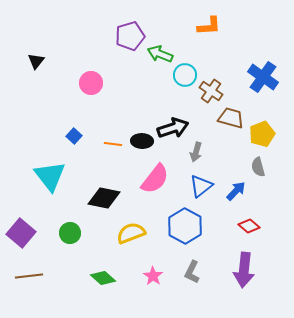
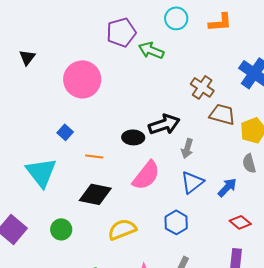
orange L-shape: (209, 26) -> (220, 22), moved
cyan circle: (185, 75) -> (176, 18), moved
pink circle: (91, 83) -> (82, 79), size x1.6
orange line: (113, 144) -> (94, 156), moved
blue hexagon: (185, 226) -> (176, 222), size x0.7

